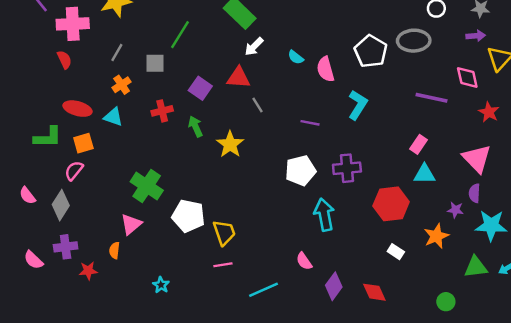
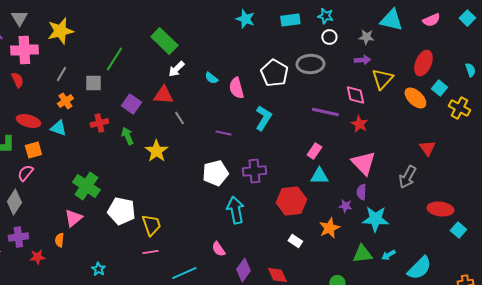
red star: (489, 112) -> (359, 124), moved

